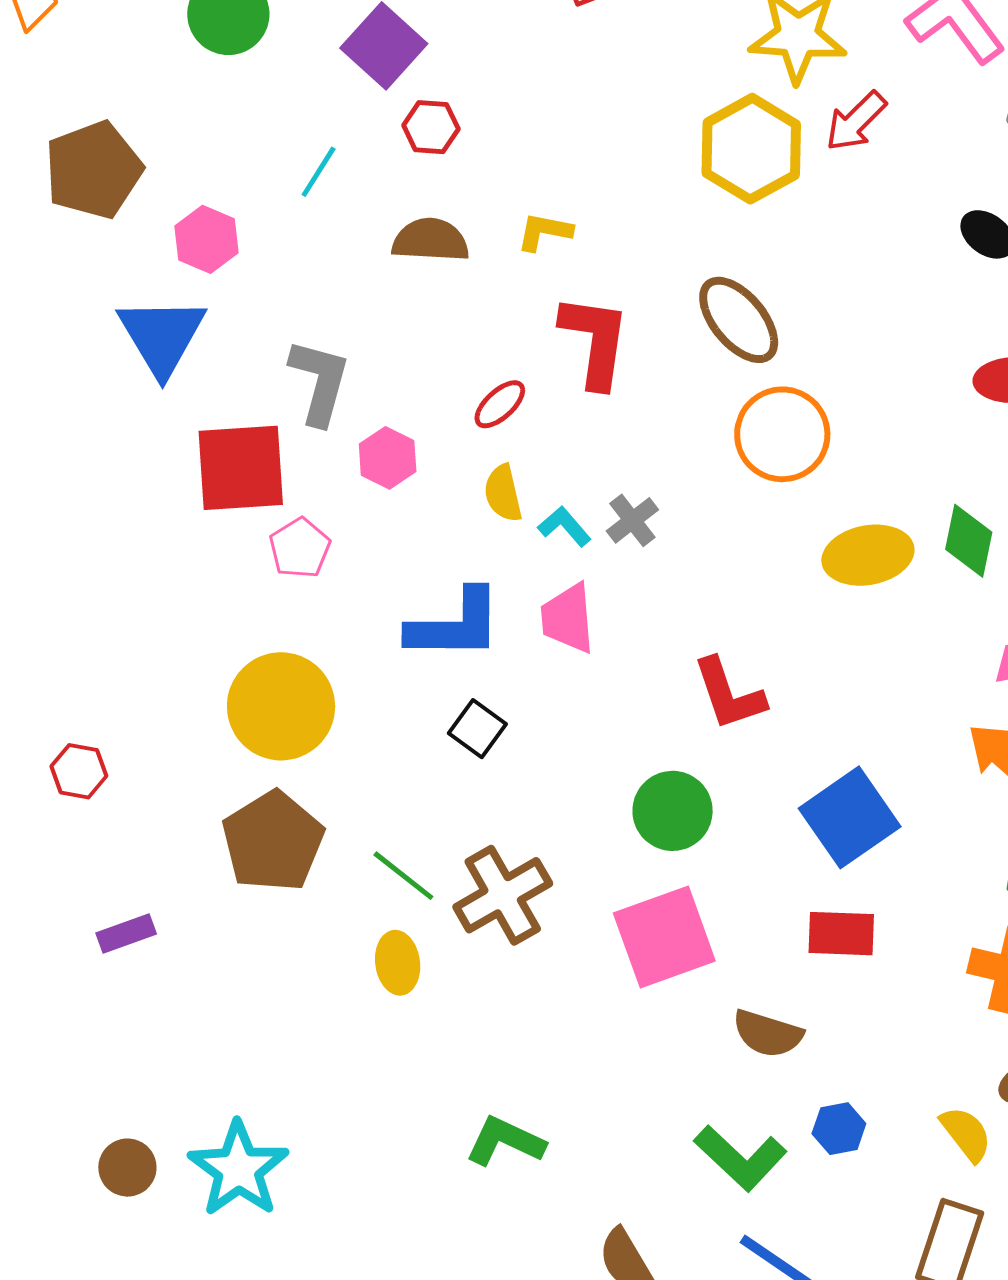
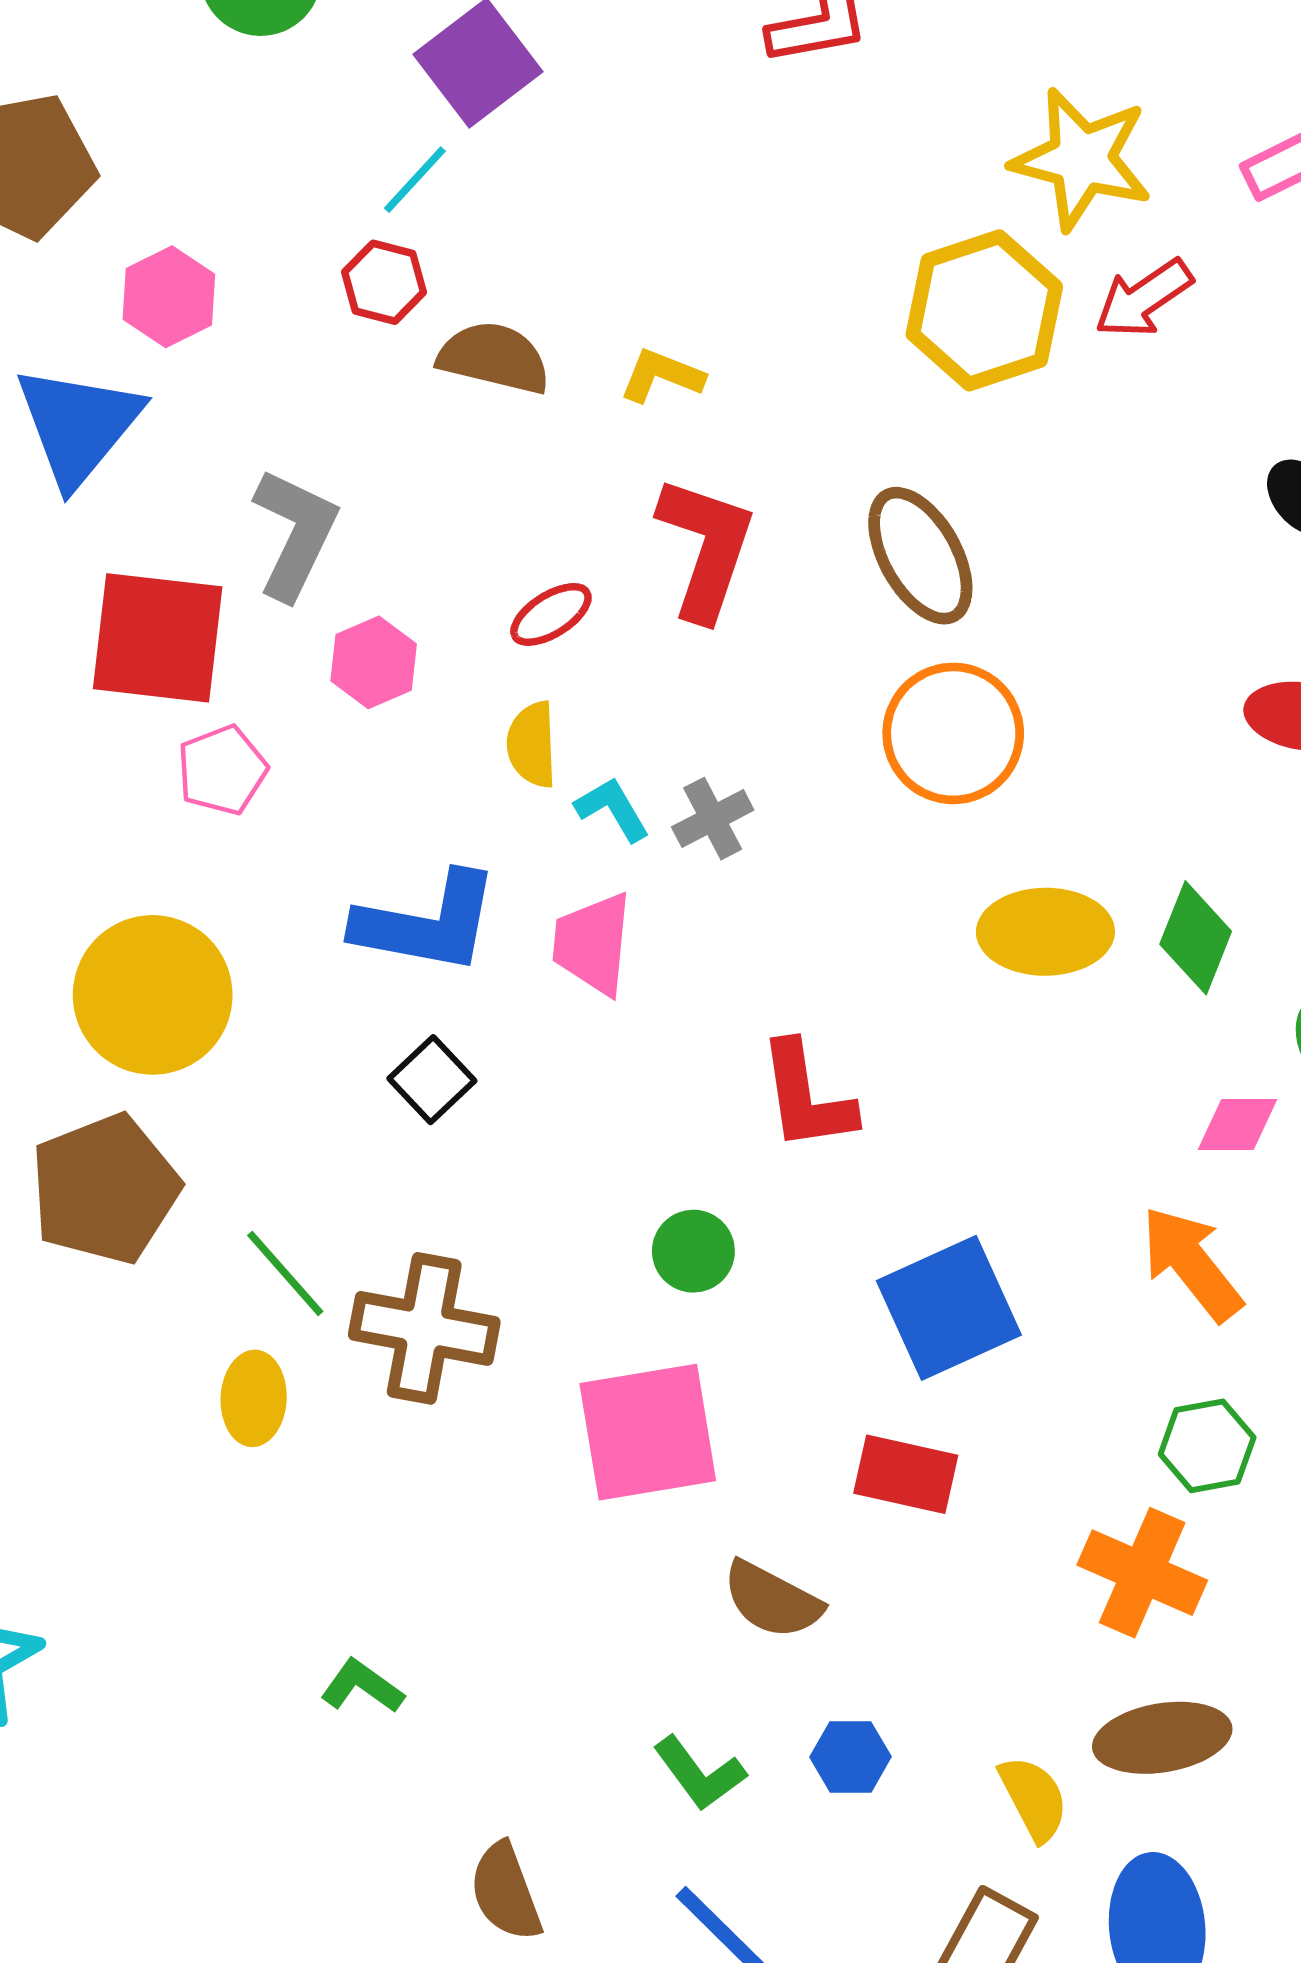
red hexagon: (431, 127) -> (384, 282), moved
cyan line: (319, 172) -> (415, 180), moved
green circle: (673, 811) -> (693, 1251), size x0.7
brown cross: (503, 895) -> (424, 1328), turned 30
green L-shape: (505, 1141) -> (362, 1686), size x0.7
green L-shape: (740, 1158) -> (699, 1773), size x0.7

